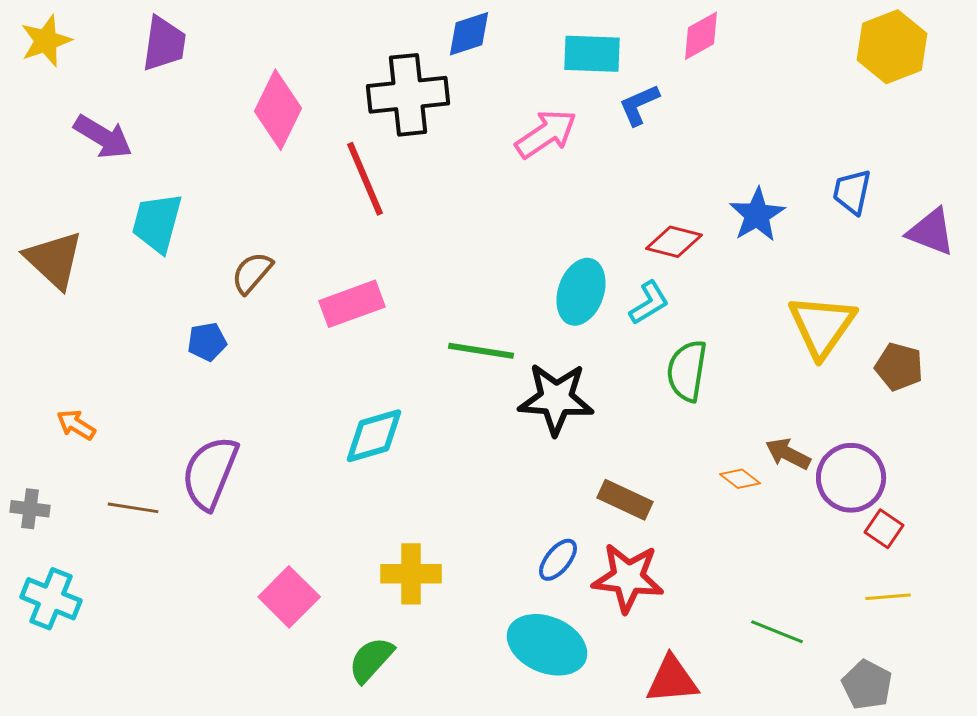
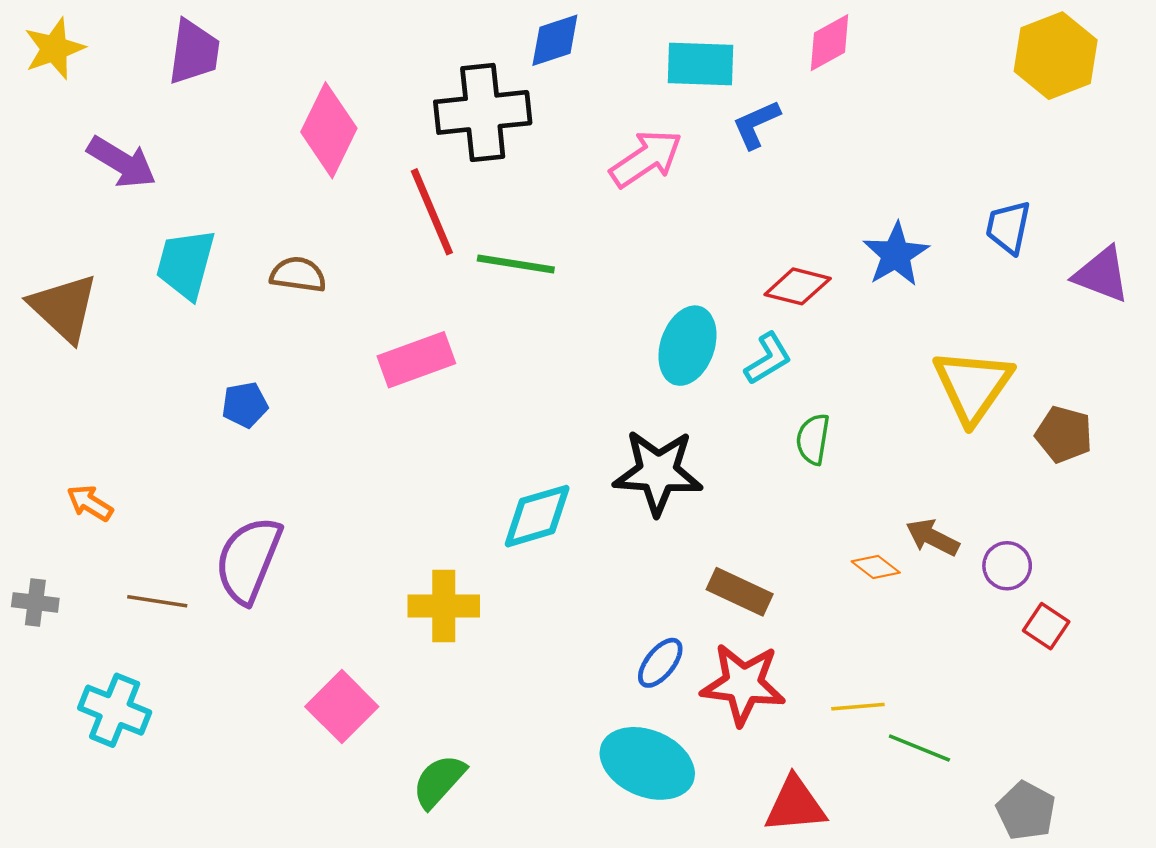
brown semicircle: (252, 273) -> (298, 275), moved, turned 57
green line: (481, 351) -> (516, 264), moved
green semicircle: (687, 371) -> (813, 439), size x0.7
cyan diamond: (374, 436) -> (537, 516), moved
purple circle: (851, 478) -> (1007, 566), size x0.6
yellow cross: (411, 574) -> (444, 606), moved
yellow line: (888, 597) -> (858, 707), moved
cyan cross: (51, 599) -> (115, 710), moved

